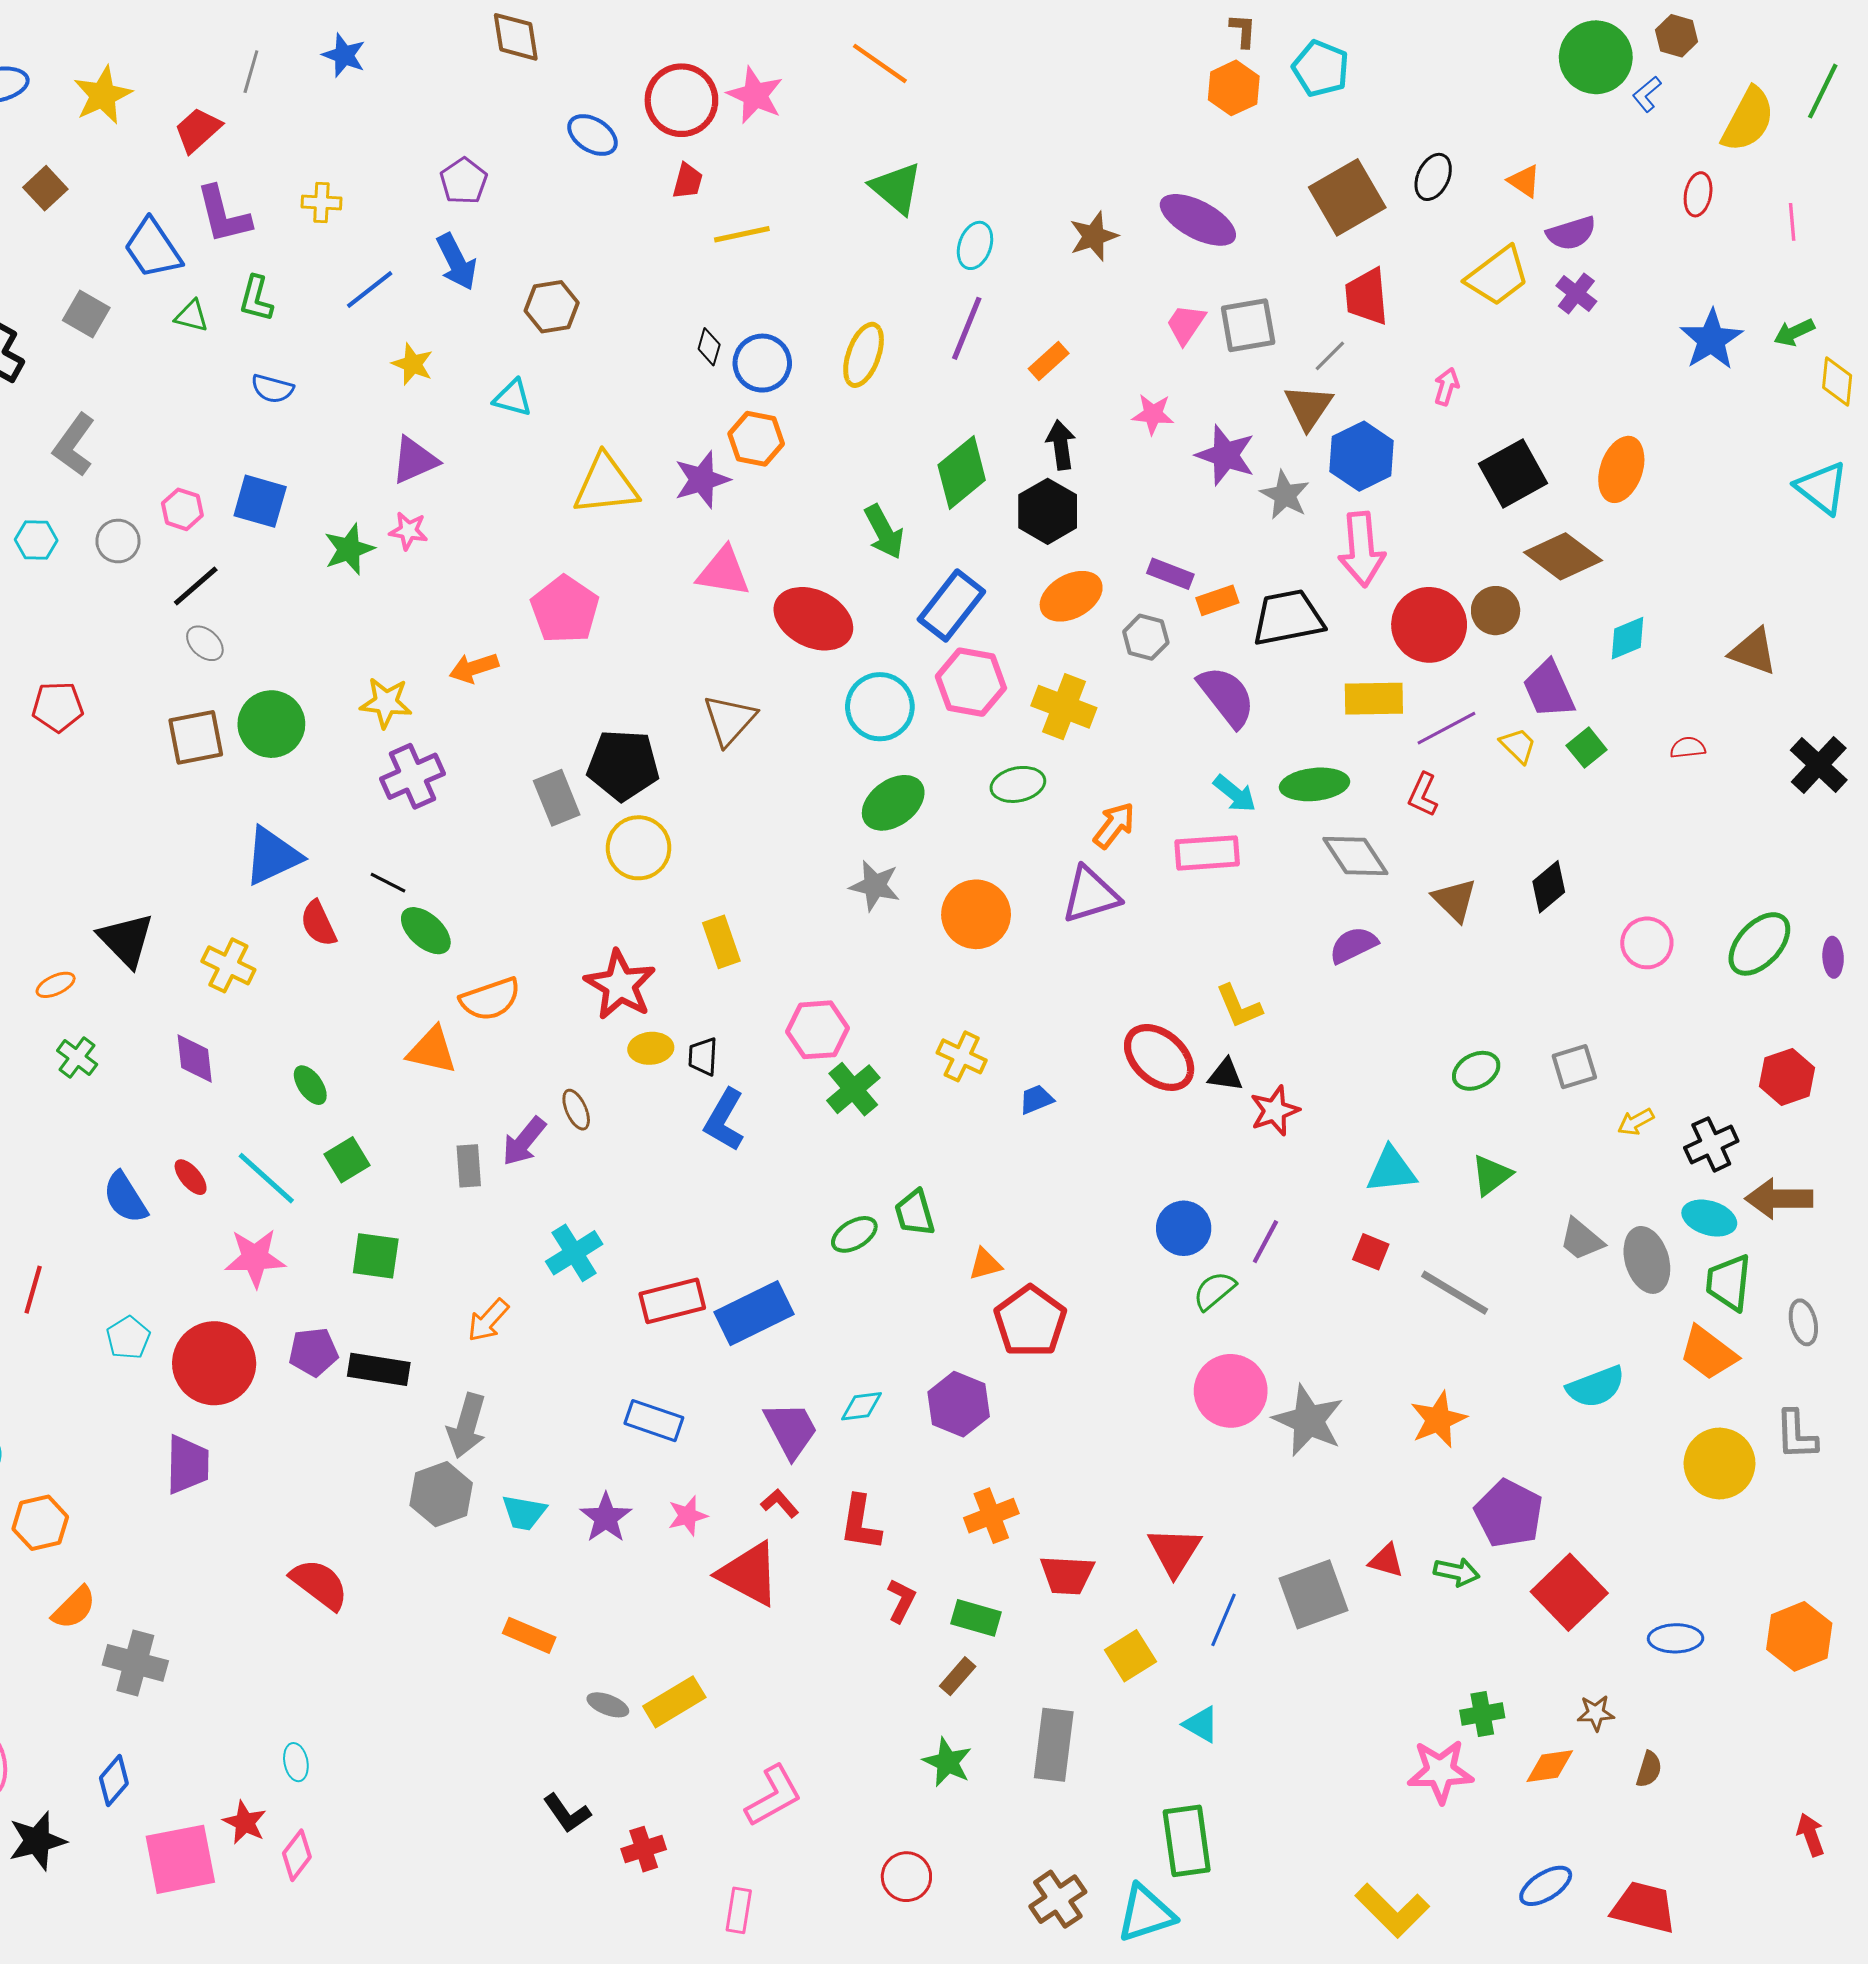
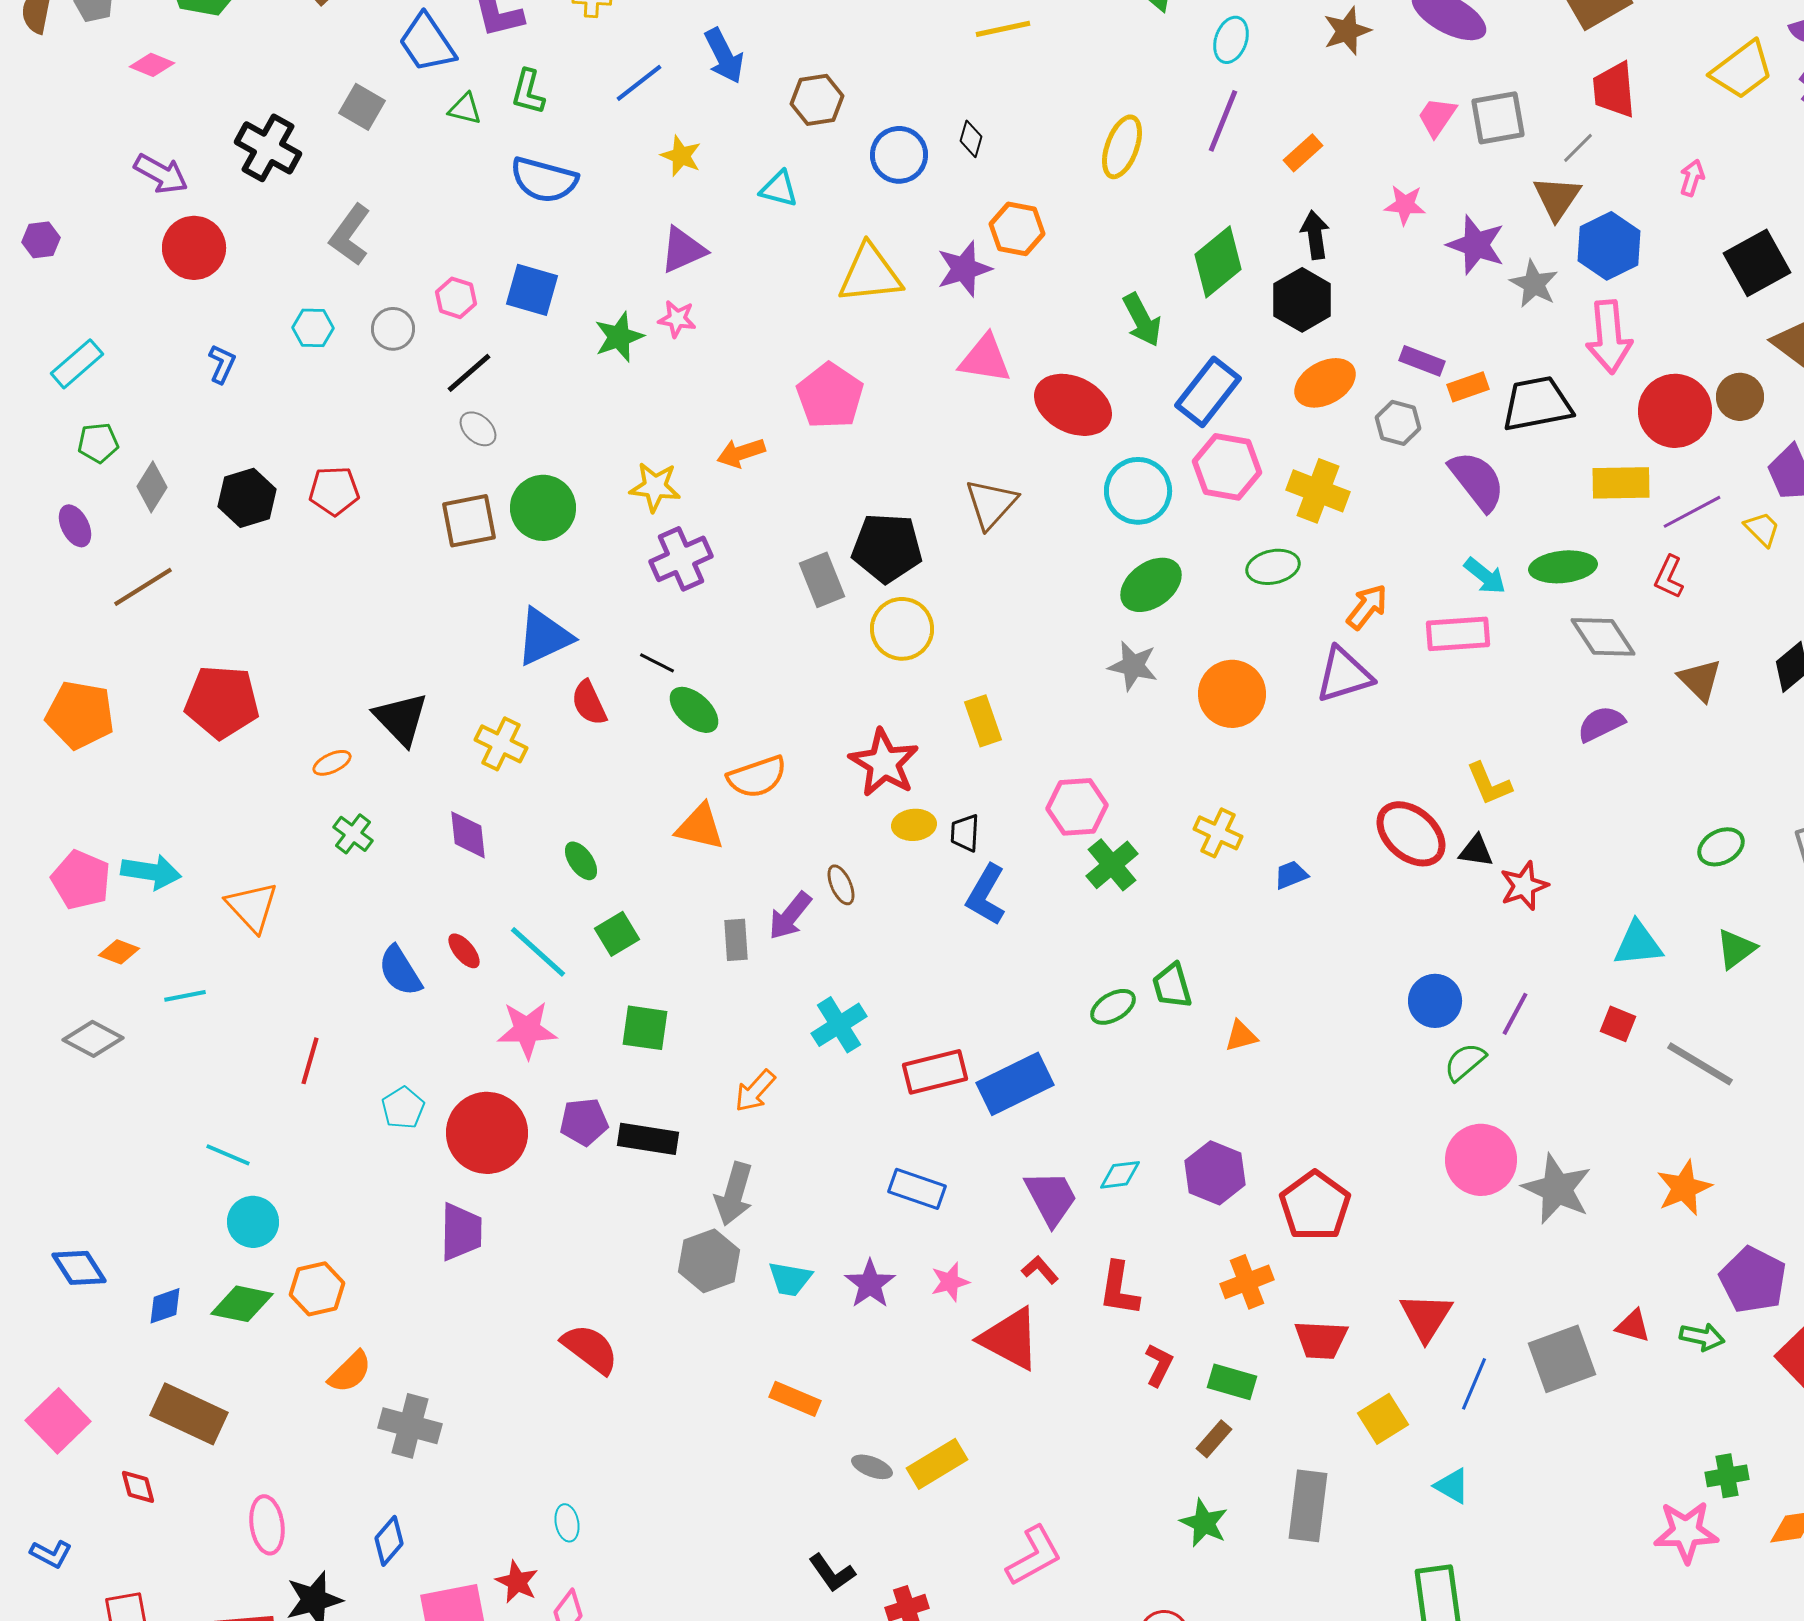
blue circle: (762, 363) -> (899, 155), moved
blue semicircle: (272, 389) -> (544, 180), size x1.6
red pentagon: (1030, 1321) -> (1315, 1206), moved

